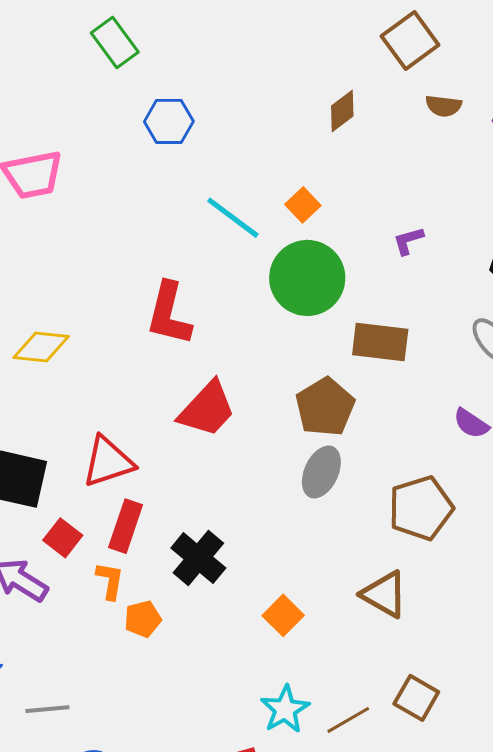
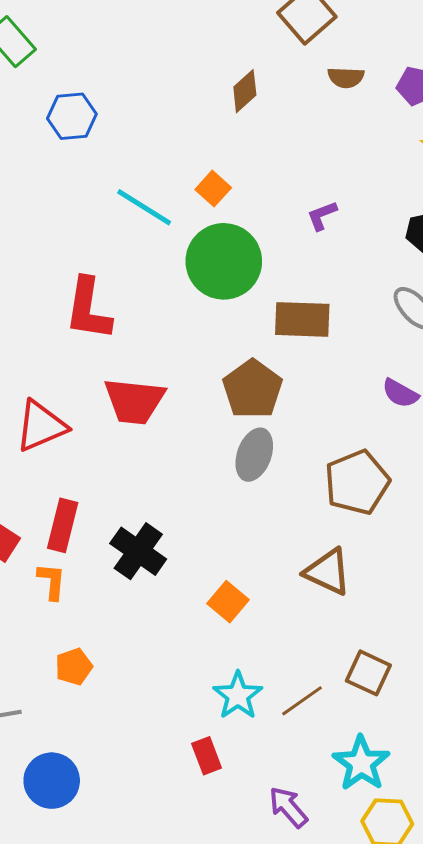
red trapezoid: (207, 409) -> (134, 401), turned 58
red triangle: (108, 462) -> (41, 426), moved
orange pentagon: (143, 619) -> (74, 667), moved

